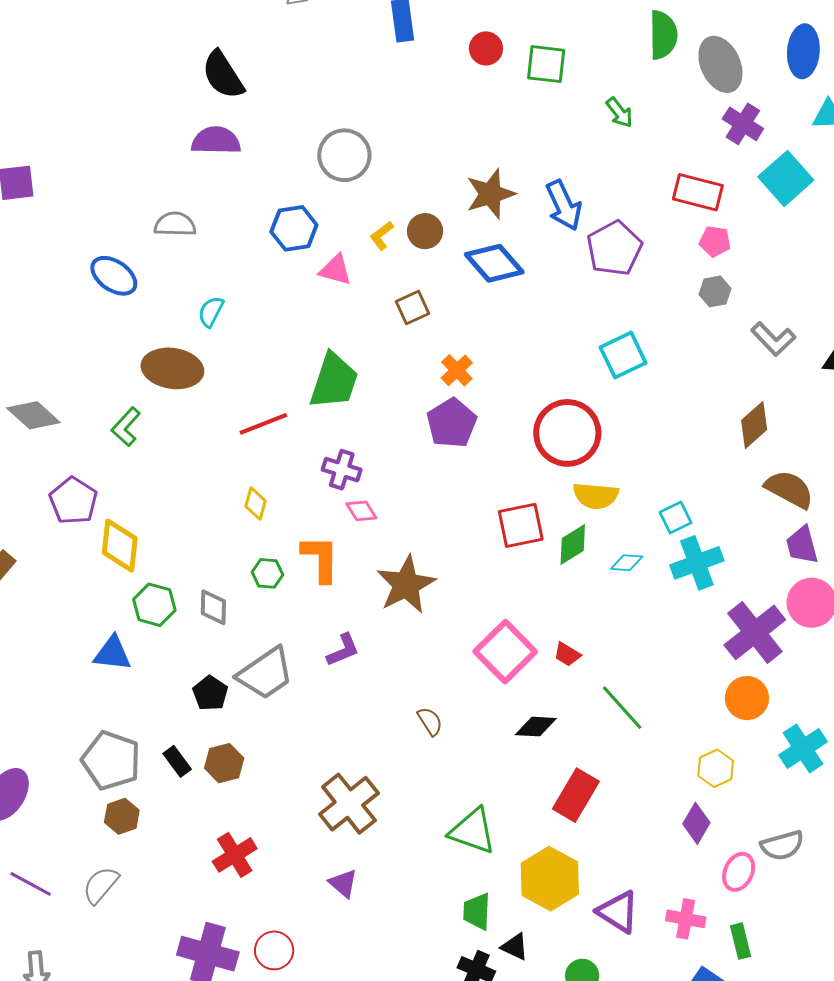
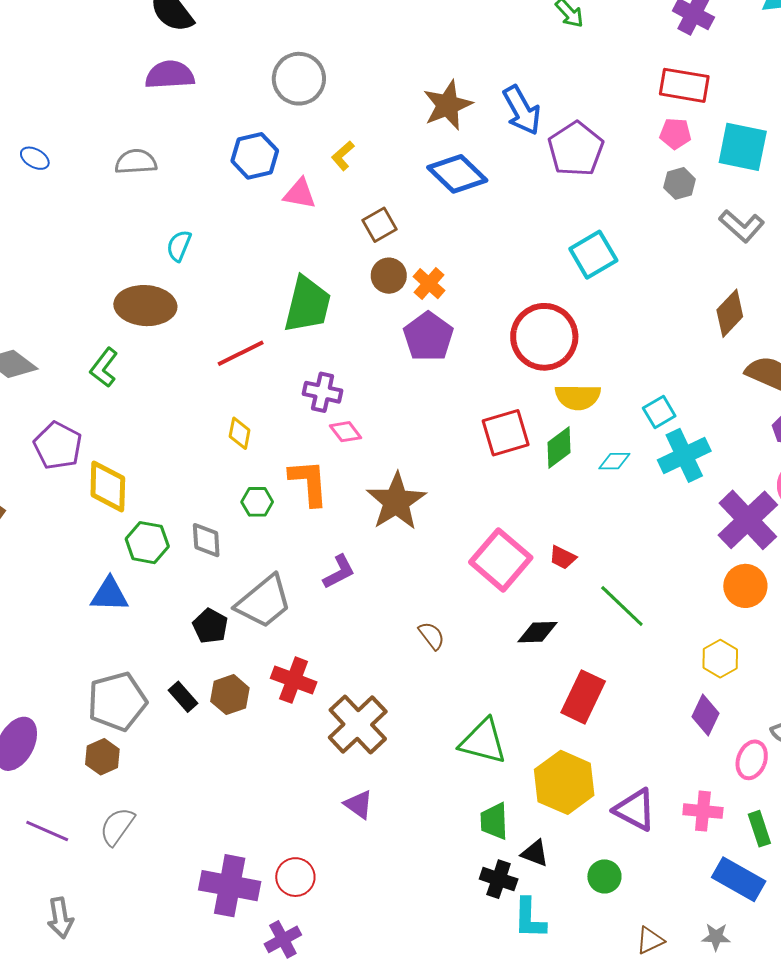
cyan square: (786, 178) -> (743, 147), moved, turned -32
red rectangle: (698, 192) -> (684, 85), moved
brown circle: (425, 231) -> (389, 276), moved
blue ellipse: (114, 276) -> (35, 158), moved, size x0.6
gray pentagon: (111, 760) -> (117, 701), turned -30
brown hexagon: (122, 816) -> (102, 757), moved
red cross: (235, 855) -> (294, 680), moved, turned -33

